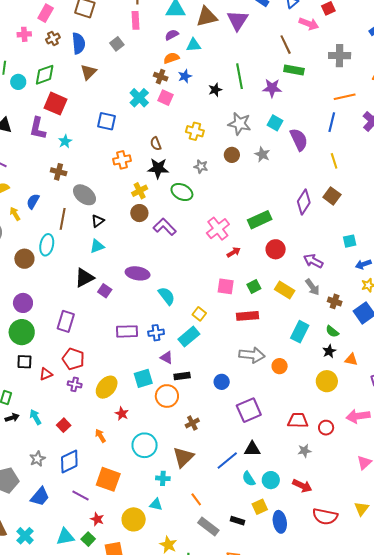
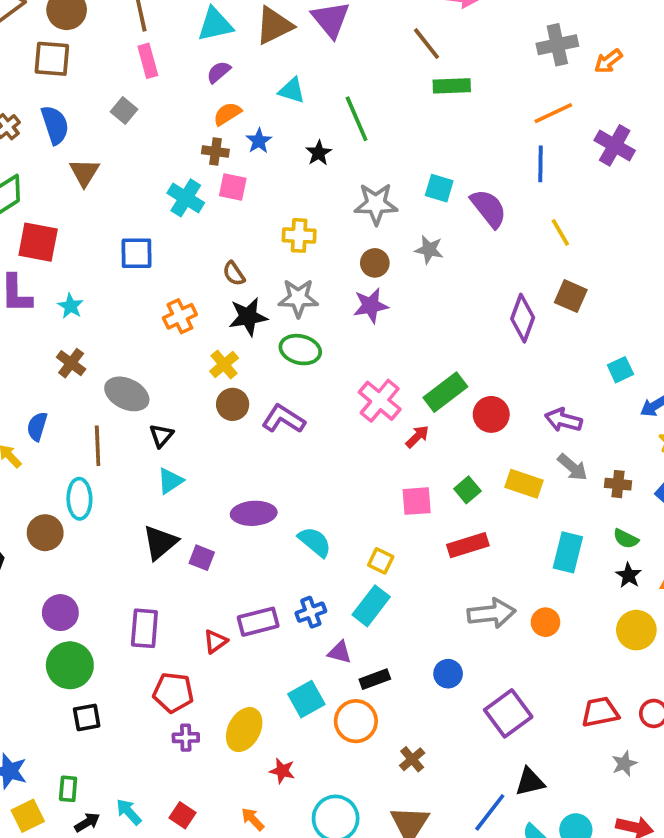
cyan triangle: (193, 45) -> (292, 90), moved, turned 35
gray cross: (340, 56) -> (557, 45), moved
purple star: (272, 88) -> (371, 306), moved
gray star: (201, 166) -> (298, 298), moved, size x1.5
brown cross: (59, 172) -> (71, 363), turned 35
green rectangle: (260, 220) -> (445, 392), moved
red triangle: (46, 374) -> (215, 641), moved

